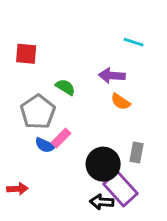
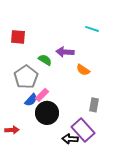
purple arrow: (112, 76) -> (65, 52), moved
blue semicircle: (45, 145) -> (31, 100), turned -72
black circle: (103, 164) -> (47, 113), moved

